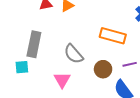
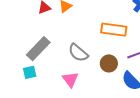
gray rectangle: (34, 44) -> (38, 49), turned 40

